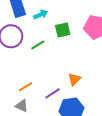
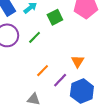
orange line: (26, 87) -> (43, 71), moved

